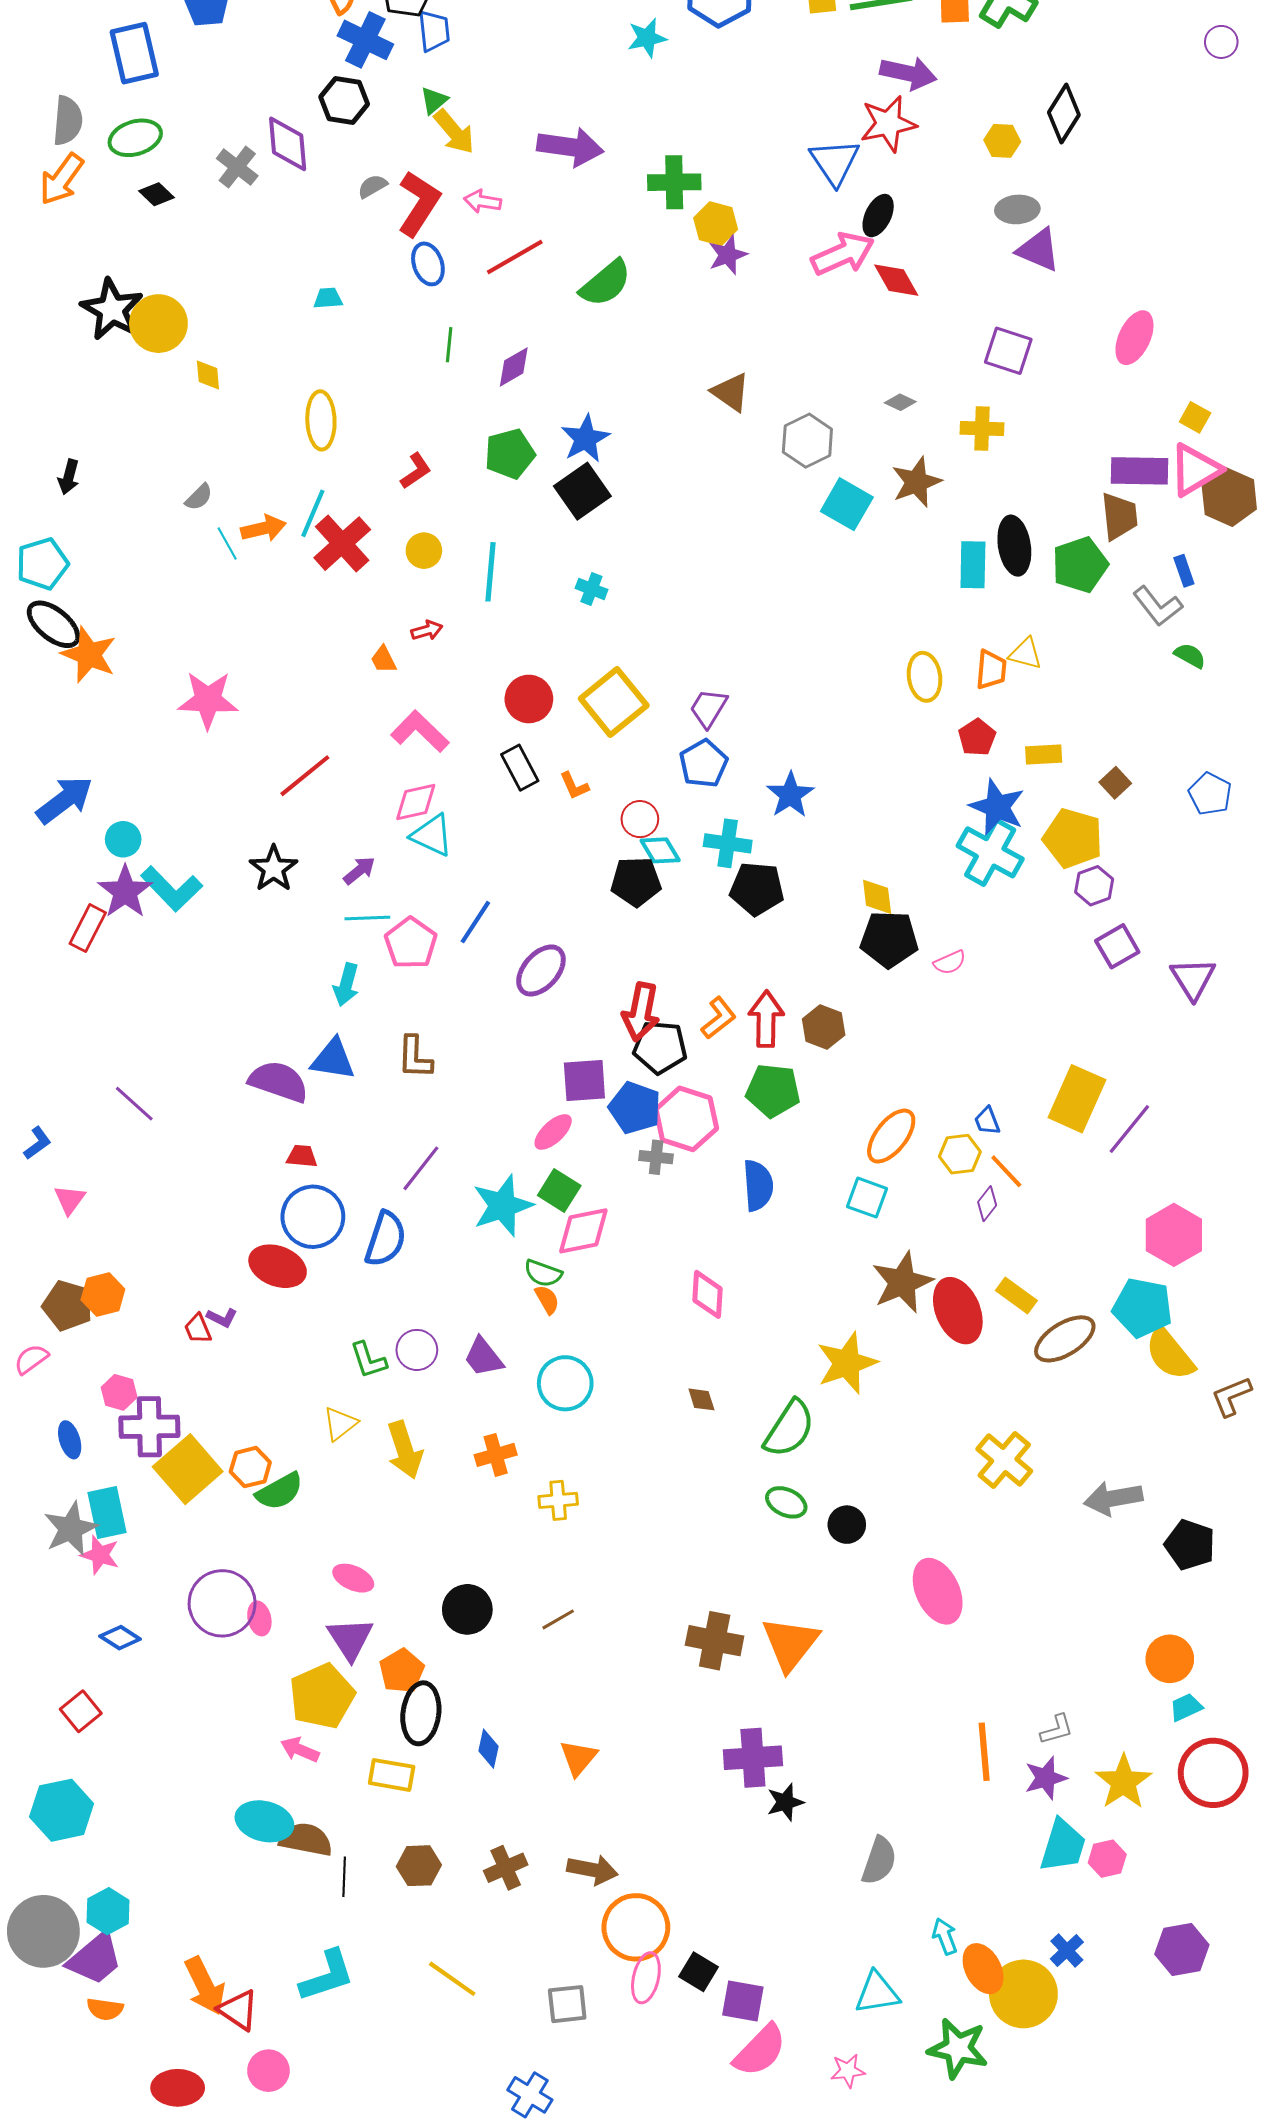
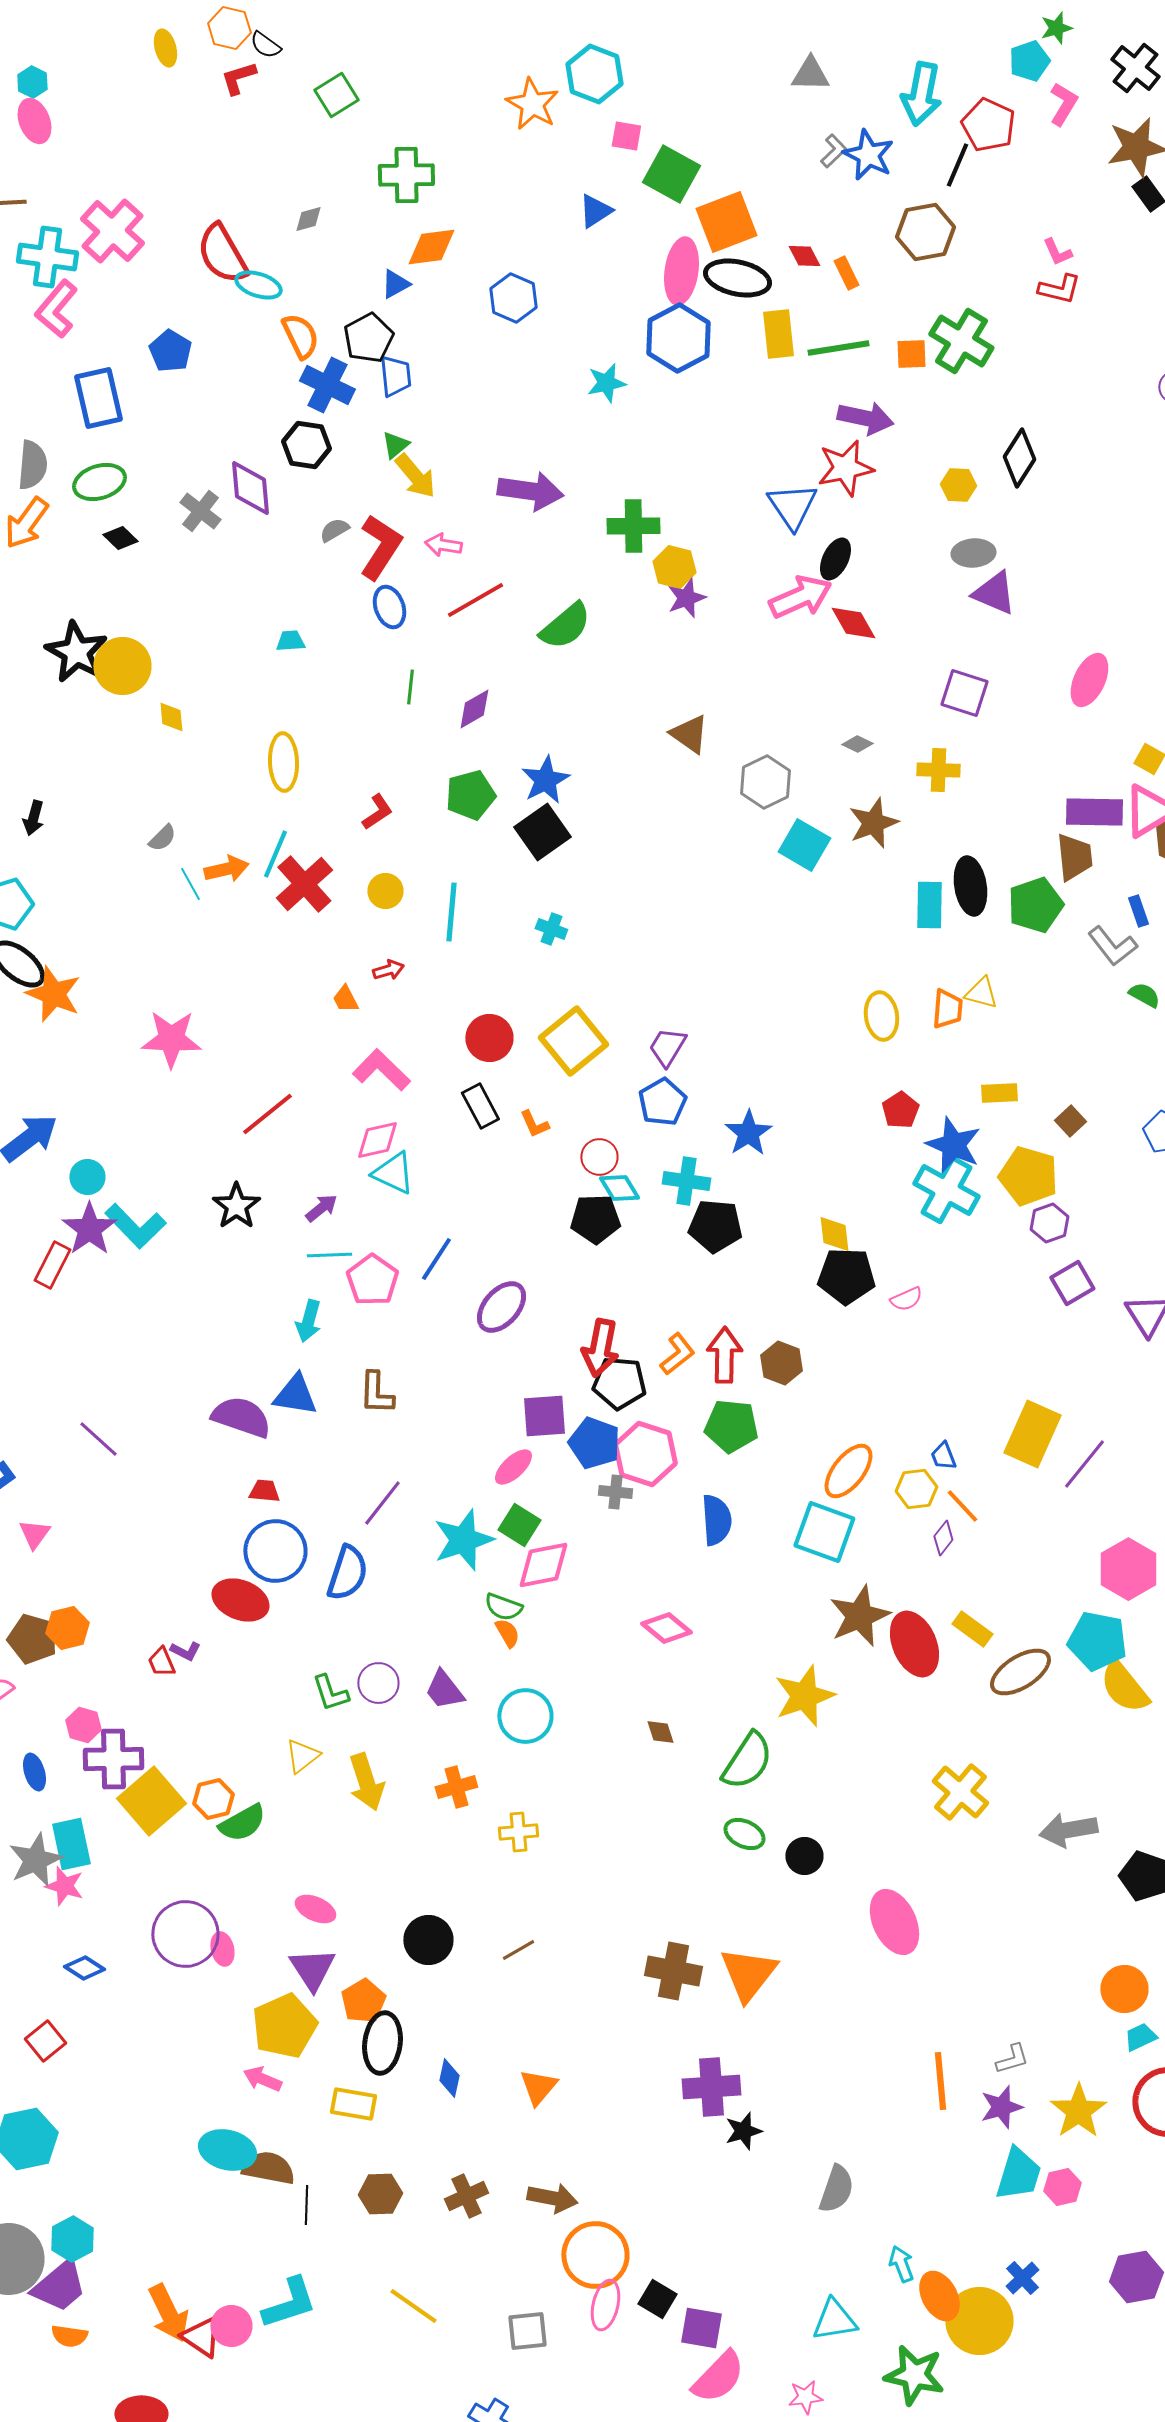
red pentagon: (977, 737) -> (900, 1110), moved
cyan square: (867, 1198) -> (824, 1532), size x1.5
pink diamond: (708, 1294) -> (666, 1628), turned -54
pink circle: (268, 2071) -> (231, 2326), moved

